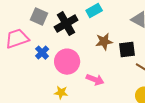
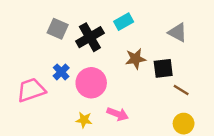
pink trapezoid: (17, 39) -> (31, 90), moved
pink arrow: (95, 80) -> (118, 114), moved

